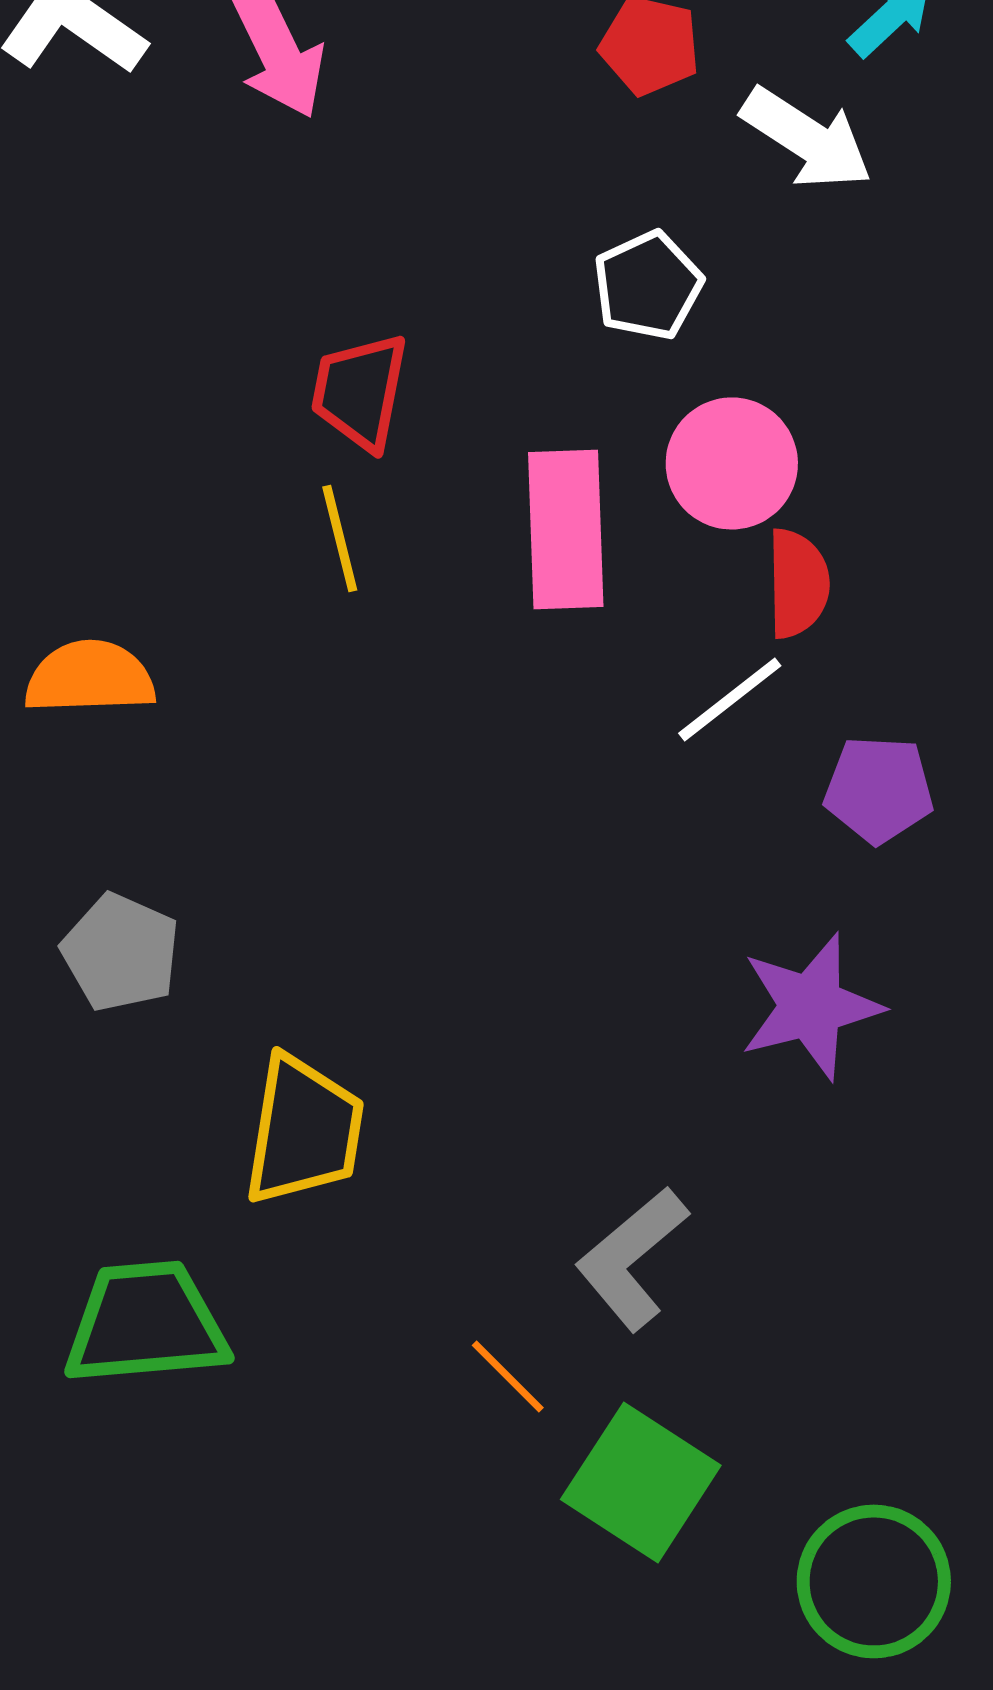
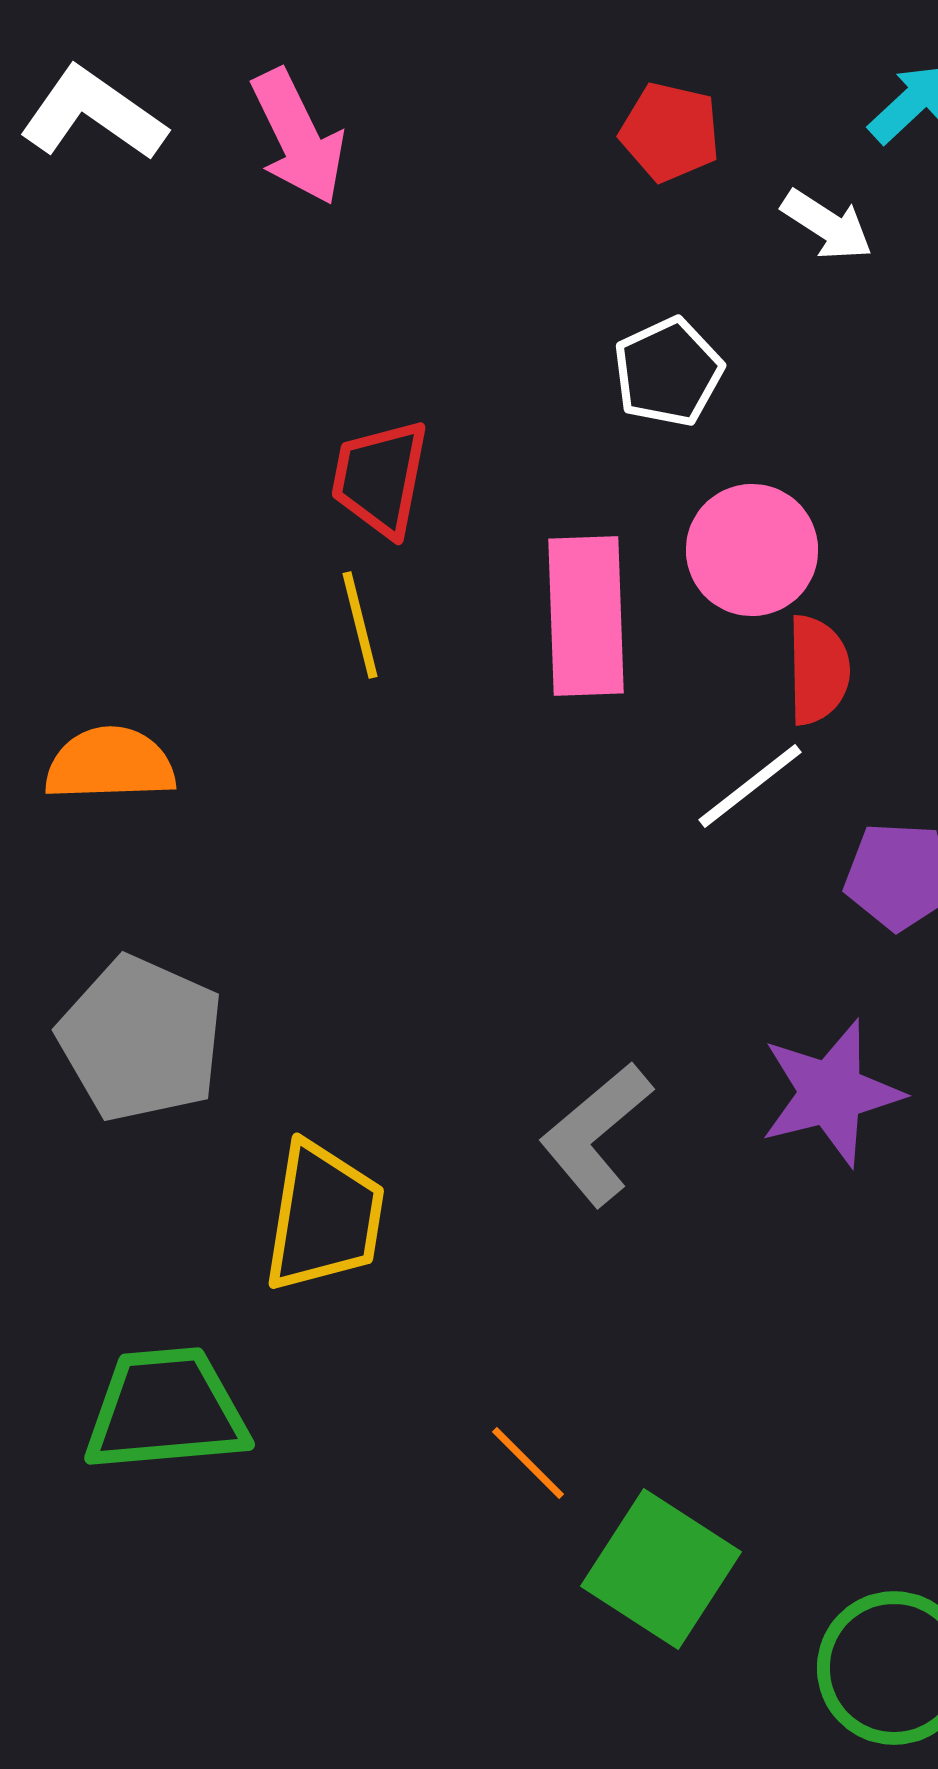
white arrow: (807, 138) -> (827, 225), size x0.7
gray pentagon: (121, 952) -> (141, 1039), size x1.4
gray L-shape: (632, 1258) -> (596, 1134), moved

